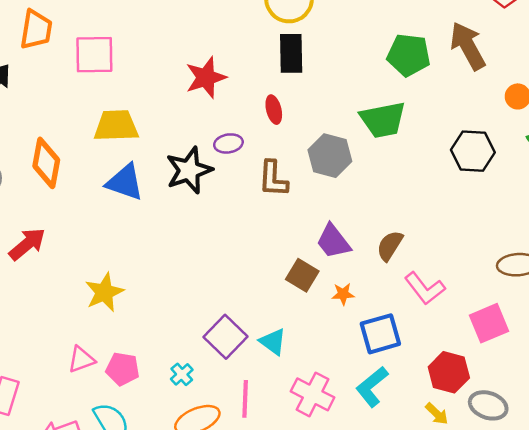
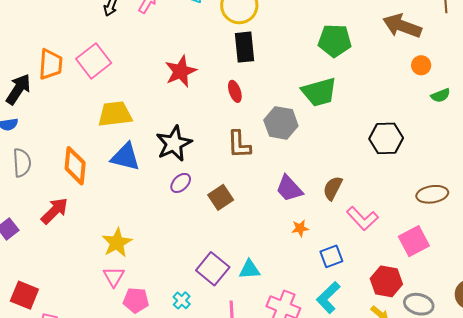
orange trapezoid: (36, 30) -> (51, 64), moved
brown arrow: (468, 46) -> (402, 26), moved, turned -36
pink square: (94, 55) -> (94, 61), turned -32
purple ellipse: (228, 143) -> (181, 183), moved, turned -30
black hexagon: (473, 151) -> (386, 138), moved
orange diamond: (46, 163) -> (75, 166), moved
brown square: (302, 275) -> (221, 197), moved, turned 30
blue square: (380, 334) -> (331, 256), size x0.7
cyan triangle: (273, 342) -> (249, 269), turned -35
pink triangle: (81, 359) -> (114, 277), moved, turned -35

